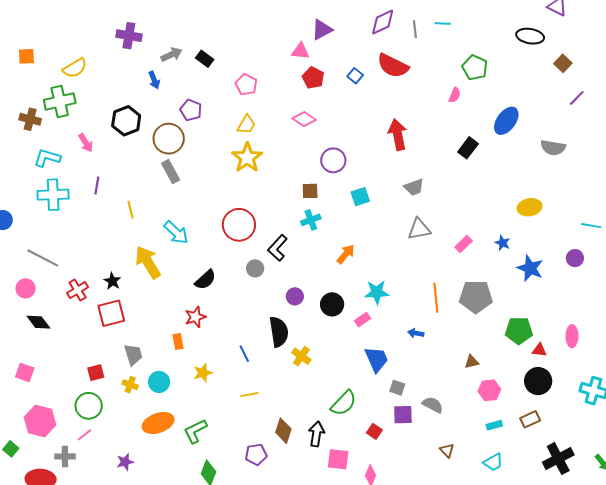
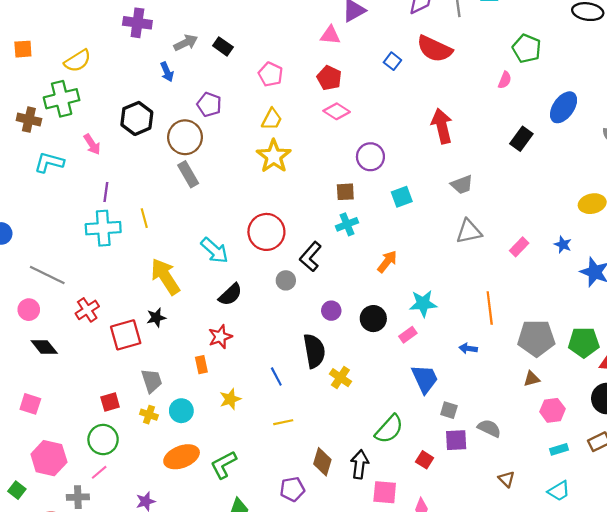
red pentagon: (313, 78) -> (329, 78), moved
cyan cross: (53, 195) -> (103, 228), moved
cyan arrow: (176, 232) -> (215, 250), moved
black star: (112, 281) -> (156, 318), moved, turned 30
gray pentagon: (476, 297) -> (536, 338), moved

